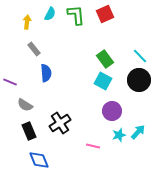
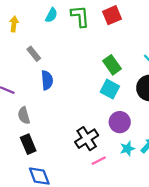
yellow arrow: (27, 22) -> (14, 24), moved
gray semicircle: (25, 105) -> (24, 115), turned 42
black cross: (60, 123) -> (87, 139), moved
pink line: (93, 146) -> (99, 161), turned -40

